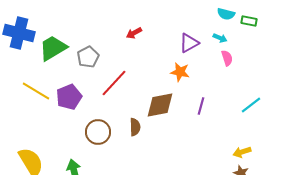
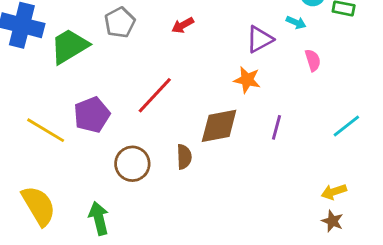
cyan arrow: (220, 38) -> (296, 22), moved
gray pentagon: (88, 57) -> (120, 22), moved
yellow line: (36, 91) -> (46, 130), moved

